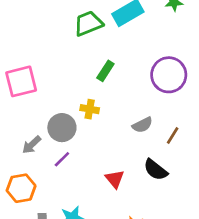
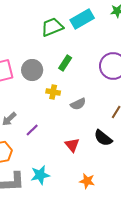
gray semicircle: (142, 125) -> (78, 104), moved
gray circle: (62, 128) -> (32, 70), moved

